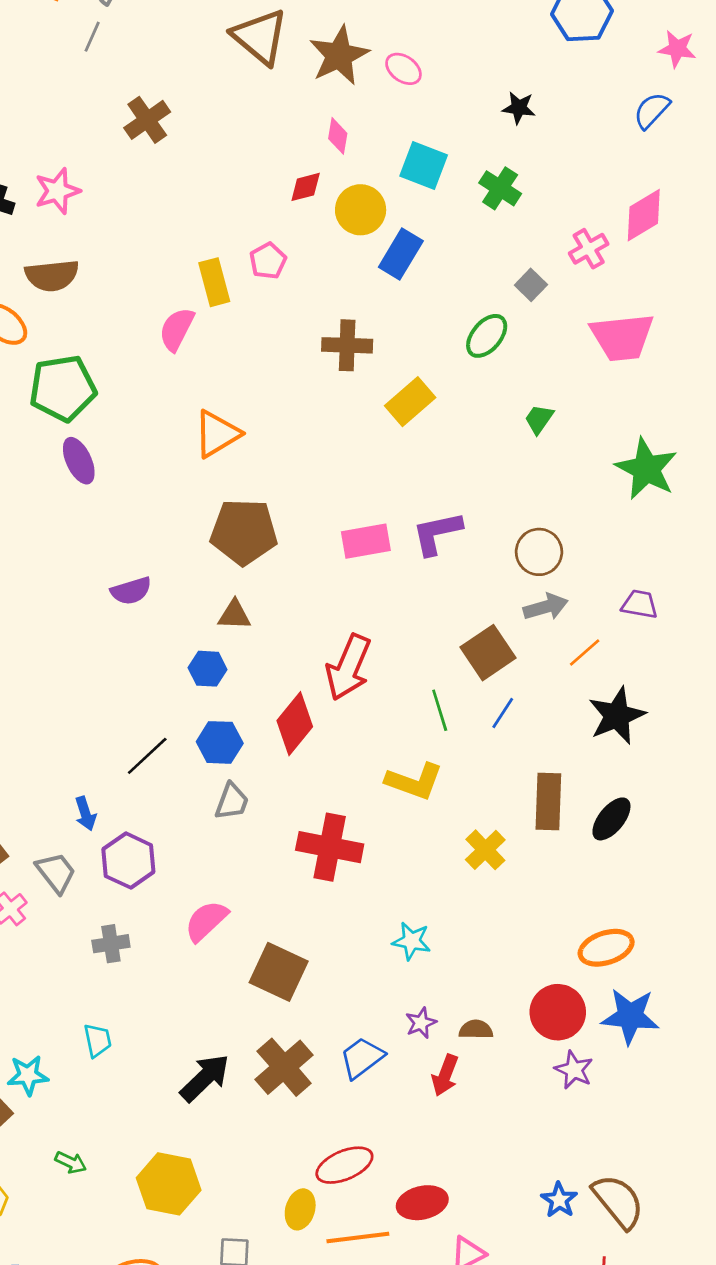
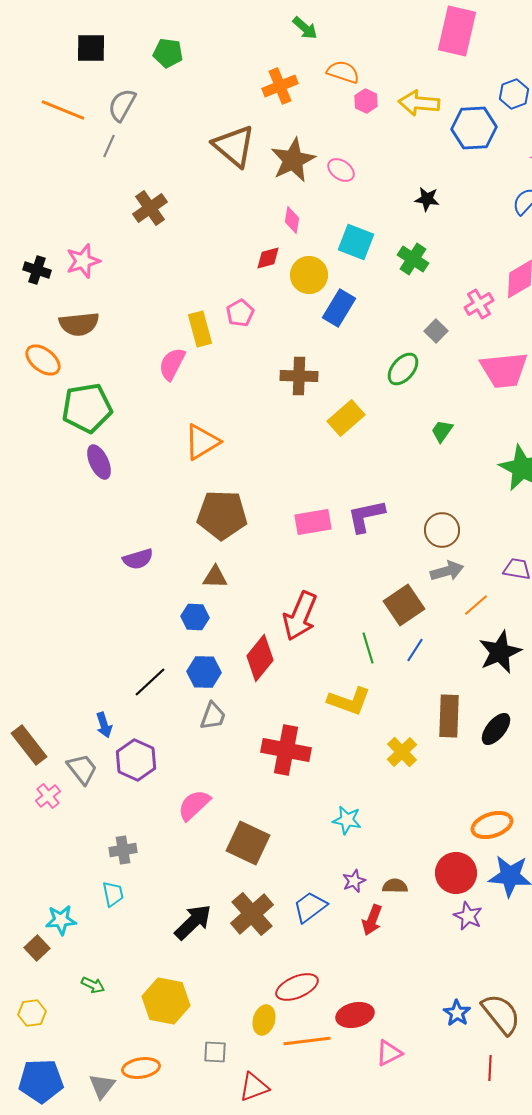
gray cross: (111, 944) -> (123, 850), moved

